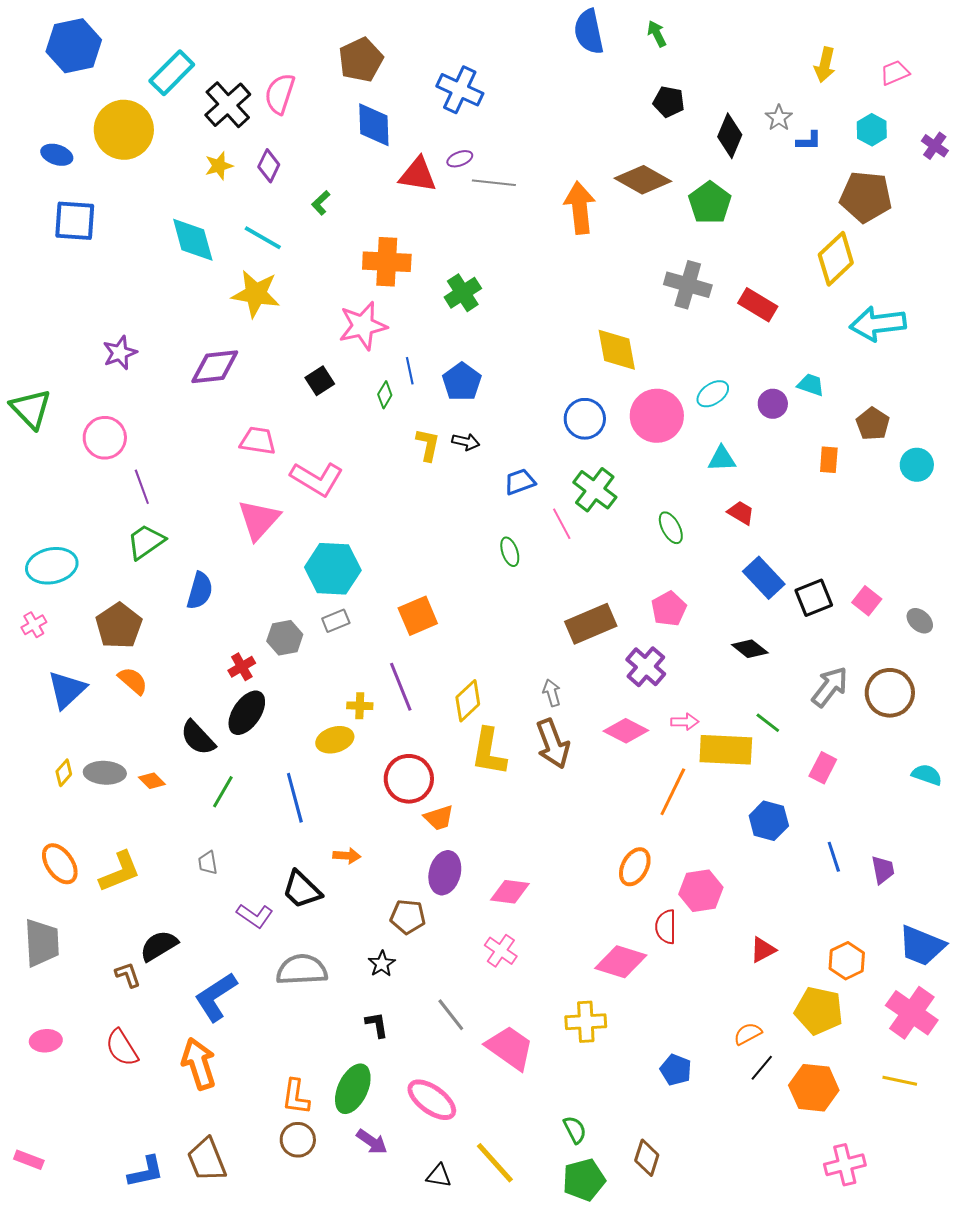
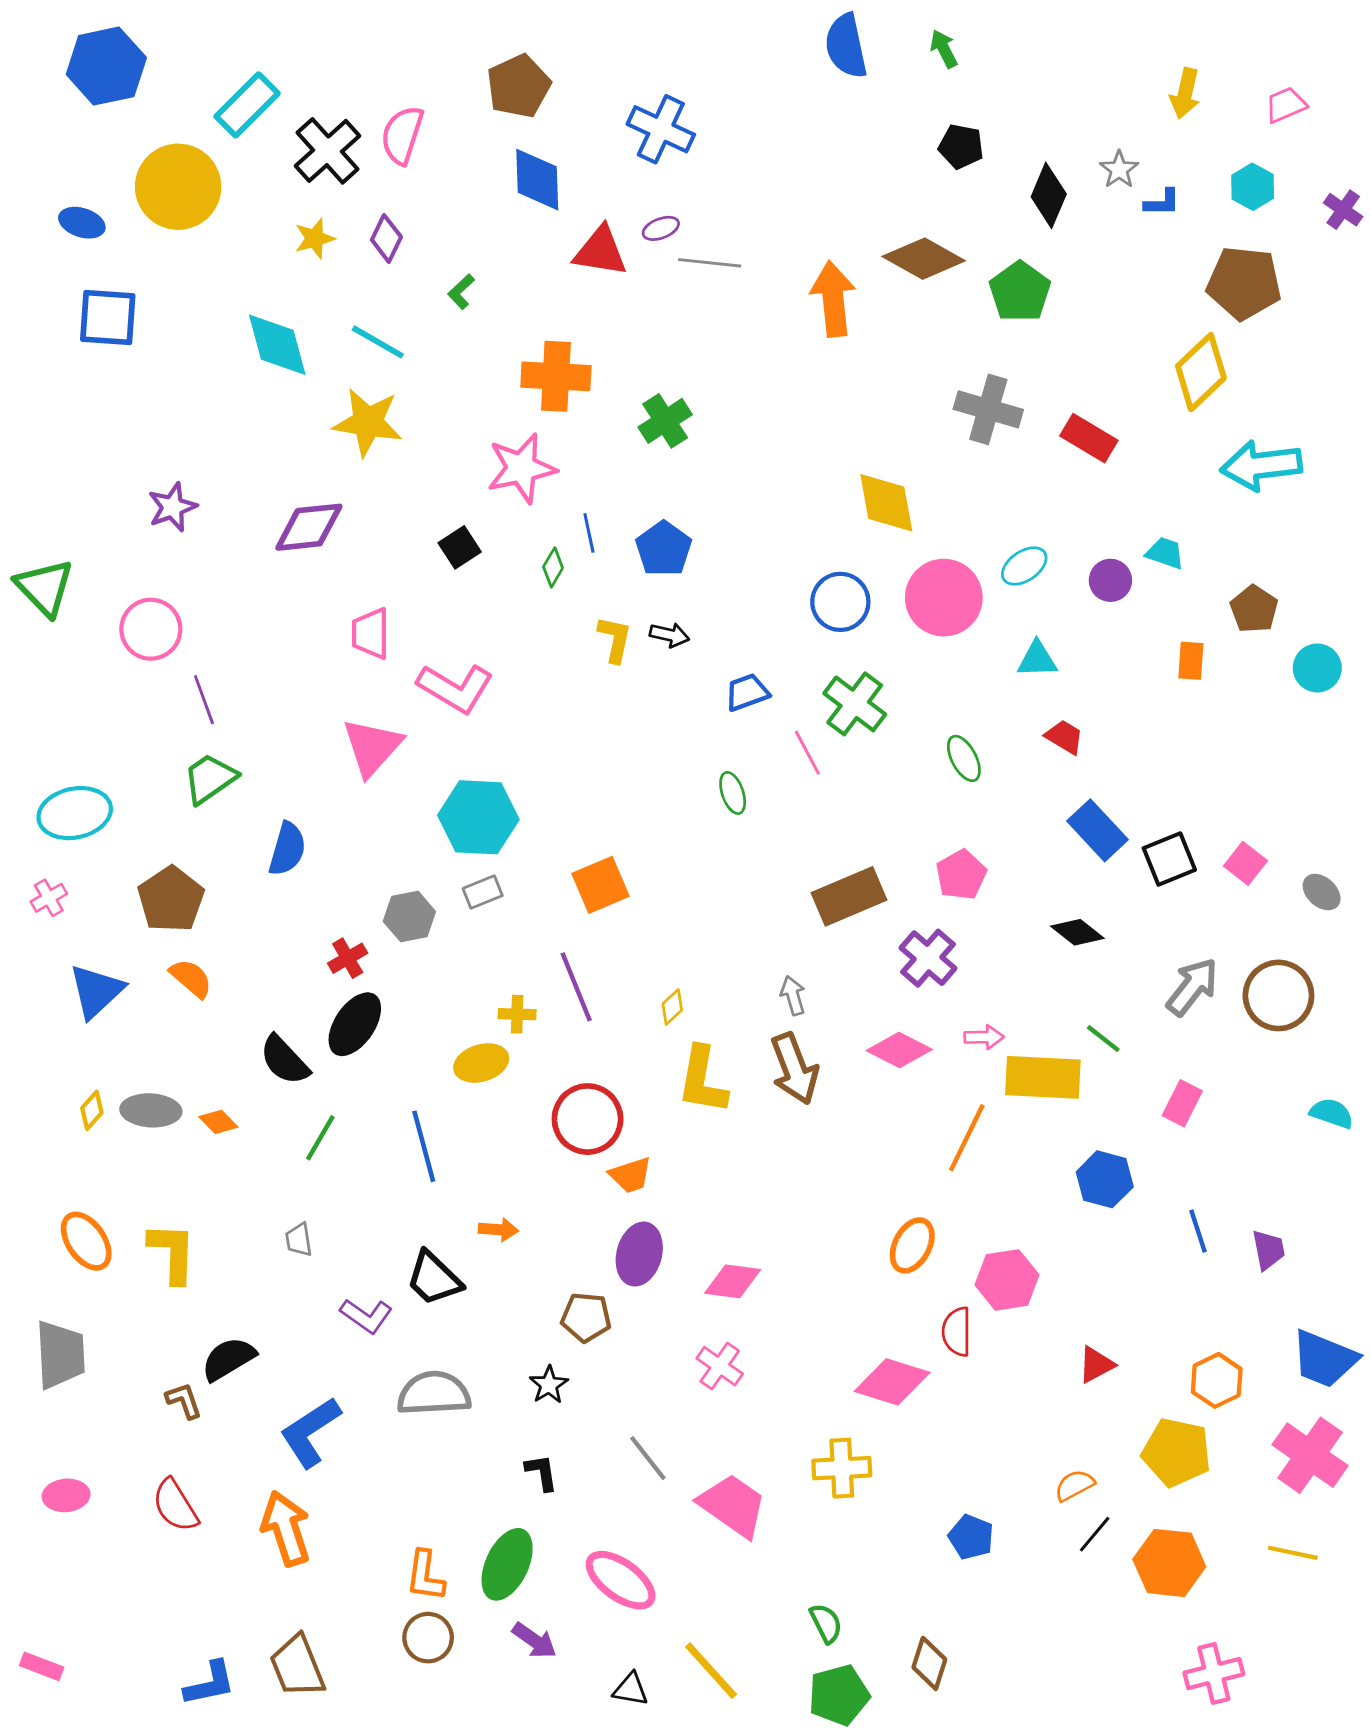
pink trapezoid: (258, 441) -> (371, 633), turned -99
yellow diamond: (468, 701) -> (672, 1007), size x0.6
yellow L-shape: (120, 872) -> (172, 1253), turned -66

